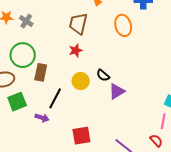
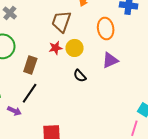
brown rectangle: (41, 72) -> (30, 65), moved
yellow circle: (81, 81) -> (75, 48), moved
purple triangle: (117, 91) -> (110, 60), moved

